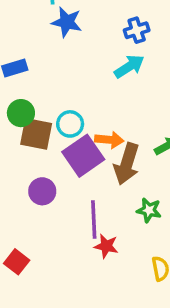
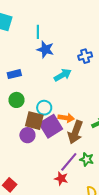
cyan arrow: (129, 66) -> (63, 75), moved
brown square: (36, 134) -> (34, 121), moved
purple circle: (42, 191) -> (27, 135), moved
purple line: (94, 220) -> (69, 162), moved, turned 40

